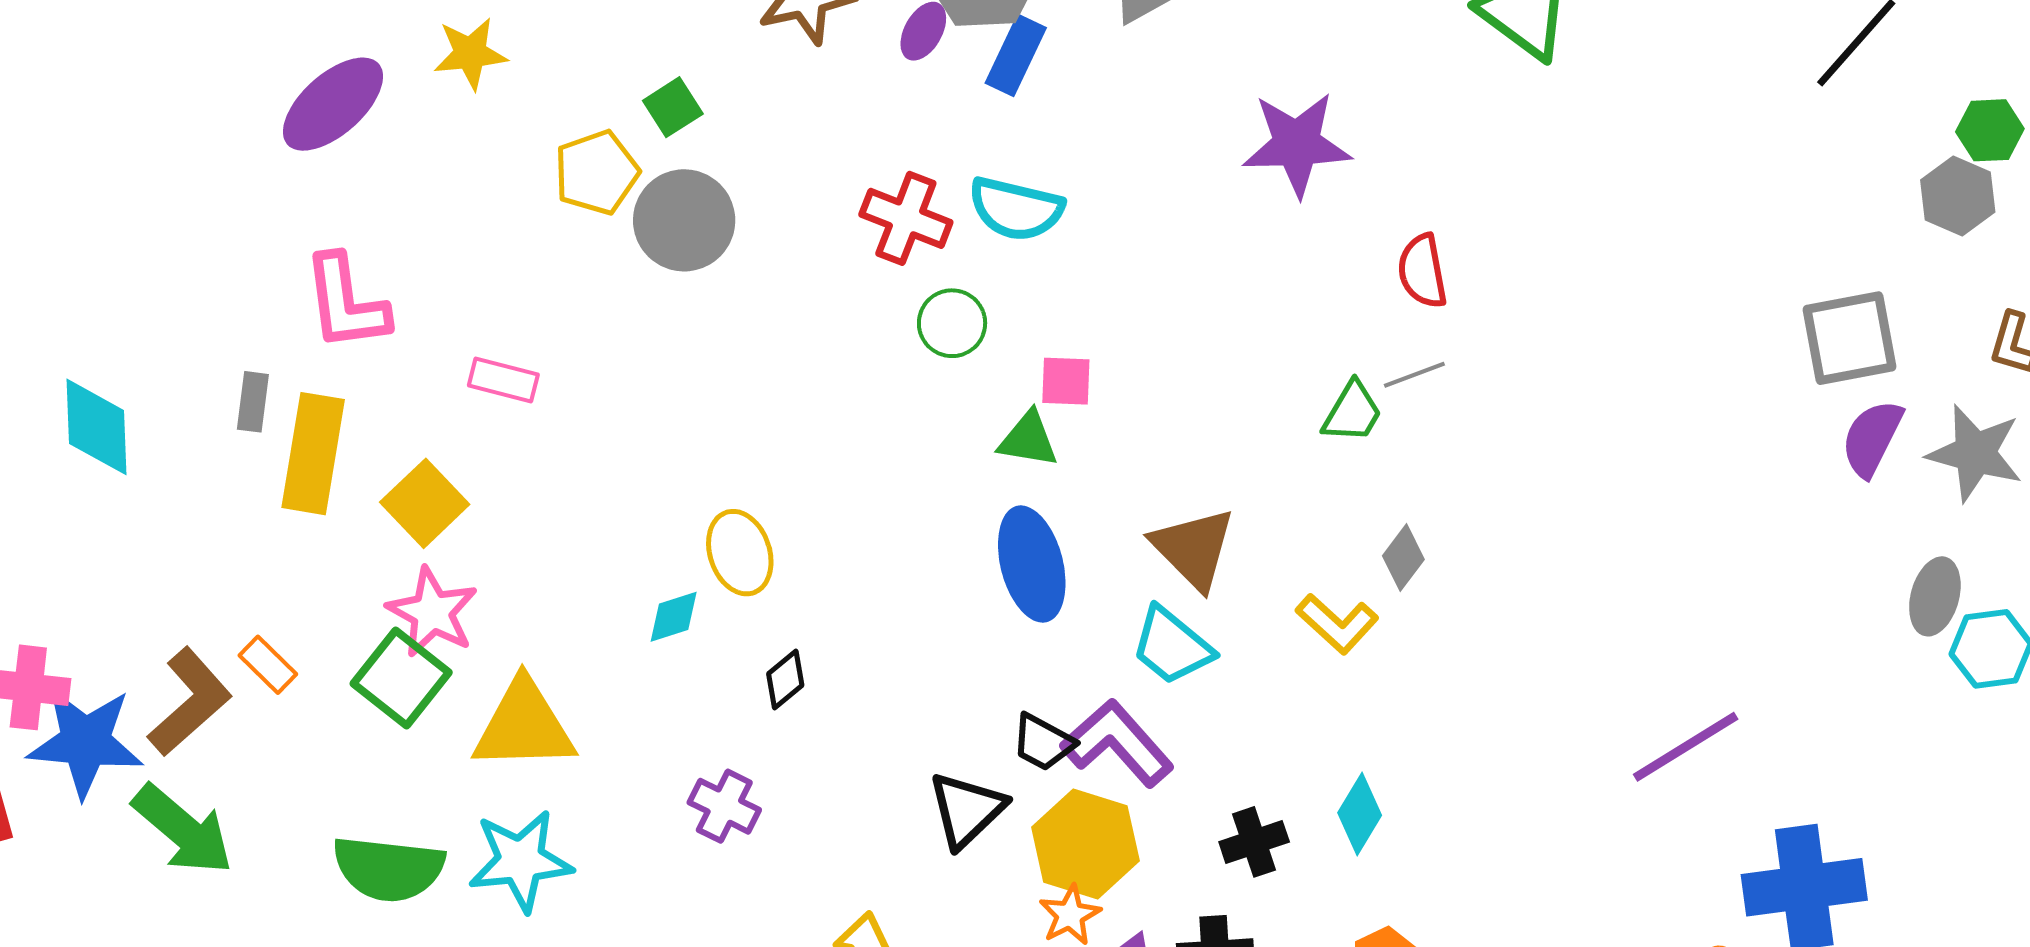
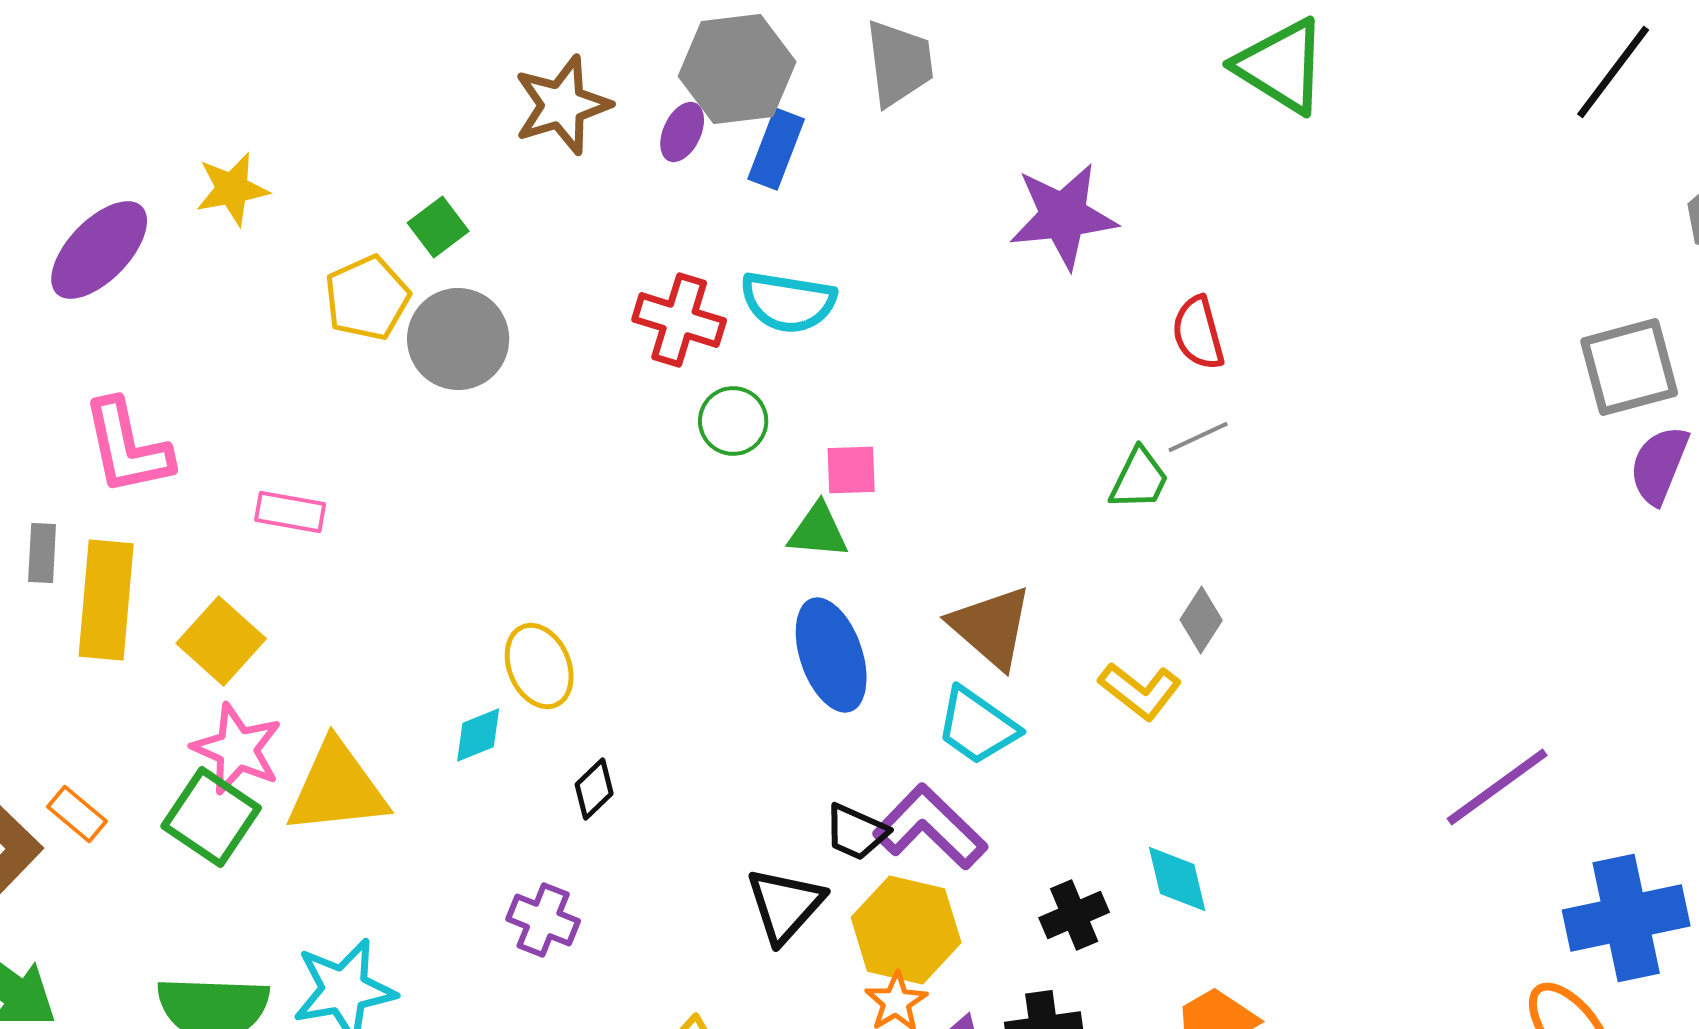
yellow triangle: (524, 726) -> (337, 788), moved
cyan diamond: (1360, 814) -> (1177, 879), turned -40

